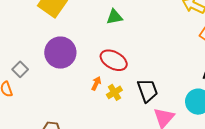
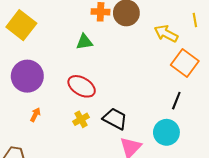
orange arrow: (96, 83) -> (35, 115), moved
black trapezoid: (147, 90) -> (115, 119), turned -45

